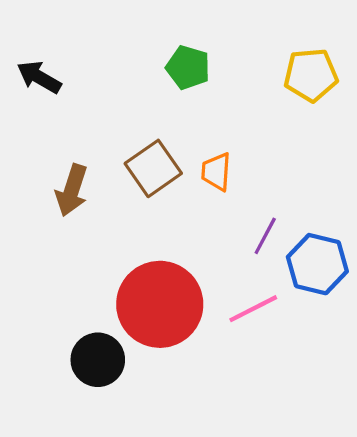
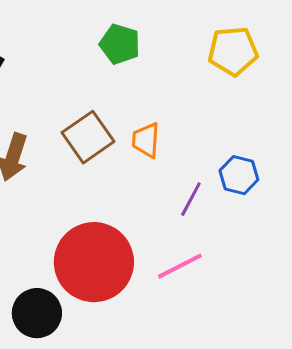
blue hexagon: (317, 264) -> (239, 175), moved, size x0.7

